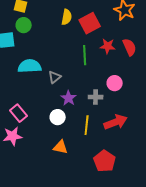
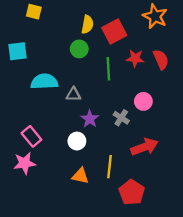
green circle: (24, 25) -> (79, 49), moved
gray triangle: (55, 77) -> (73, 94), turned 40
gray cross: (96, 97) -> (121, 118), turned 32
yellow line: (87, 125) -> (110, 167), moved

